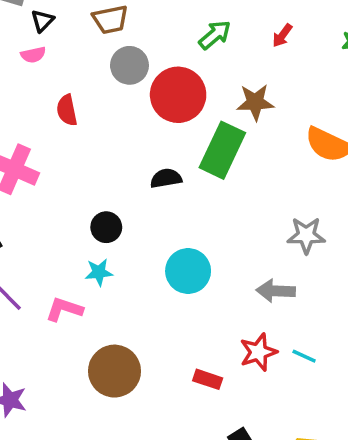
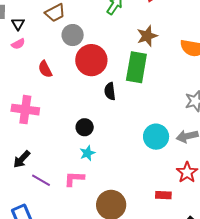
red circle: (178, 95) -> (91, 60), moved
black semicircle: (166, 178) -> (110, 91), turned -72
cyan circle: (188, 271) -> (156, 137), moved

